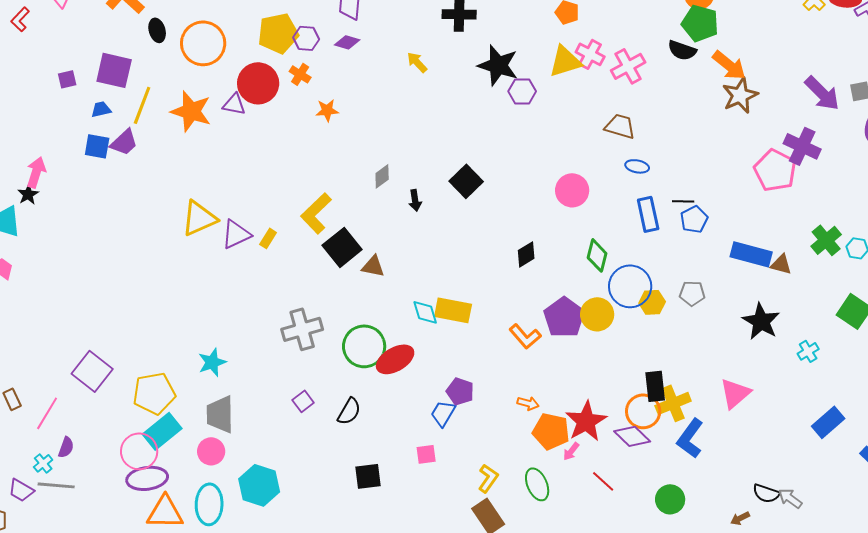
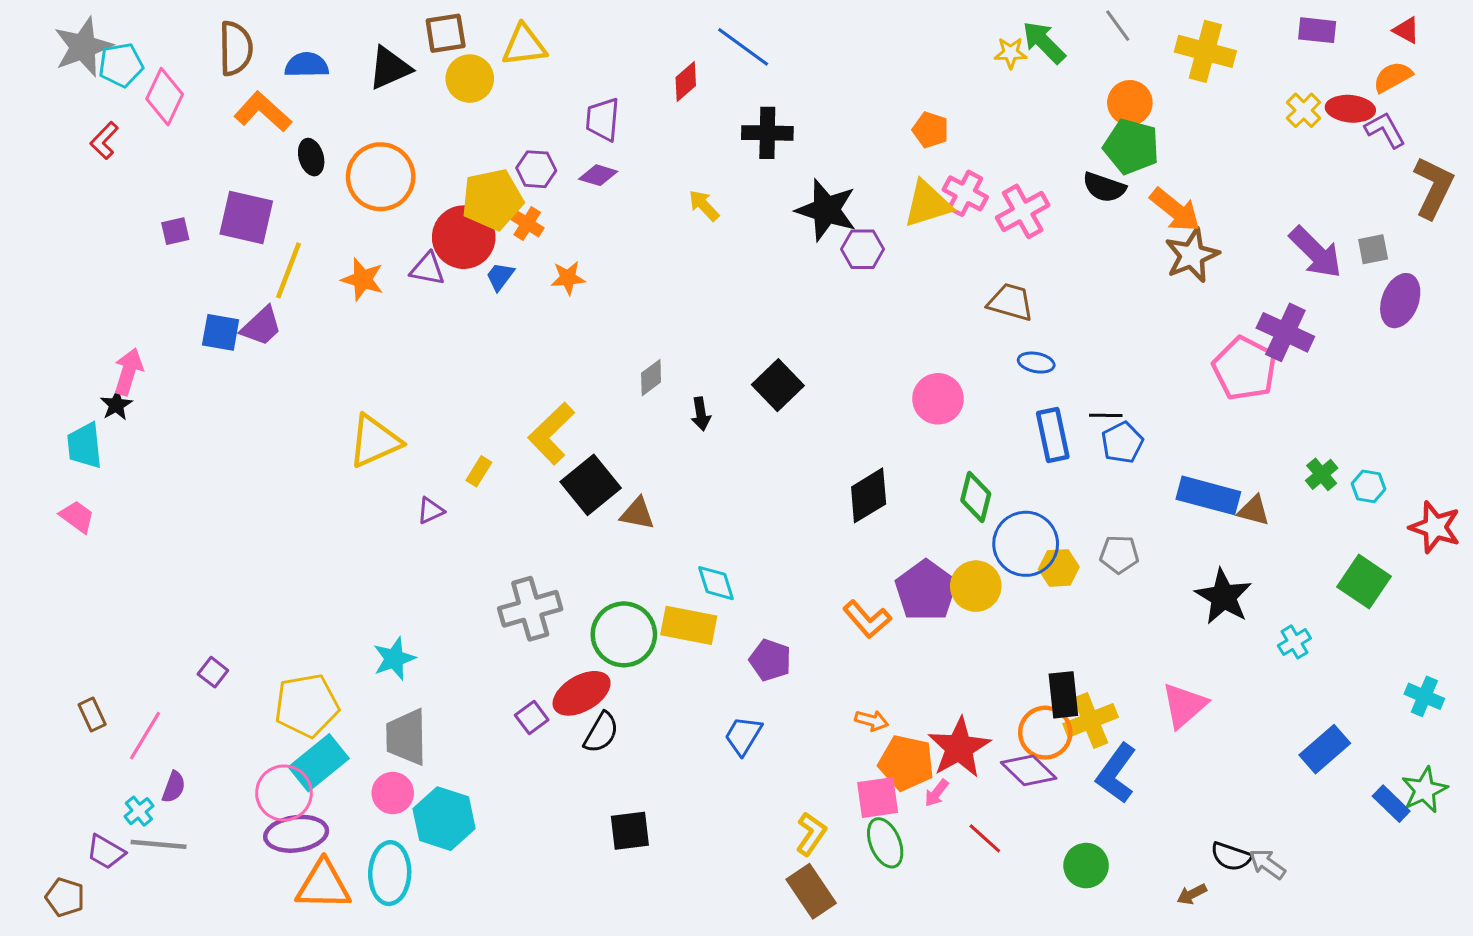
yellow pentagon: (278, 33) -> (492, 199), moved
blue trapezoid: (101, 109) -> (500, 276), moved, turned -40
orange star: (191, 111) -> (363, 279), size x0.7
purple triangle: (236, 234) -> (430, 511), moved, size x0.6
green cross: (826, 240) -> (1322, 474), size x0.7
black diamond: (526, 254) -> (869, 495), size x1.4
yellow rectangle: (453, 310) -> (689, 625), moved
red ellipse: (395, 359) -> (582, 693), moved
purple square: (92, 371) -> (213, 672), size x0.5
purple pentagon: (460, 391) -> (770, 660), moved
pink square: (426, 454) -> (878, 798), moved, size x1.4
cyan hexagon: (259, 485) -> (444, 819), moved

